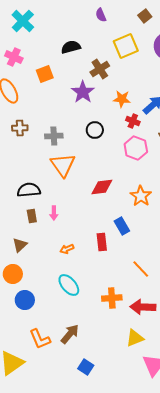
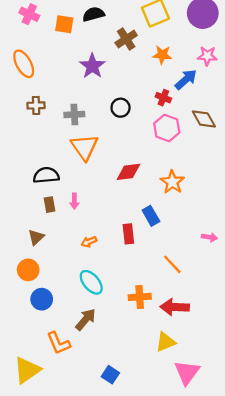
pink cross: (14, 57) -> (29, 14), moved
orange square: (45, 74) -> (64, 24), moved, turned 30
purple star: (83, 92) -> (92, 66), moved
orange star: (122, 99) -> (162, 55), moved
brown arrow: (70, 334) -> (86, 319), moved

